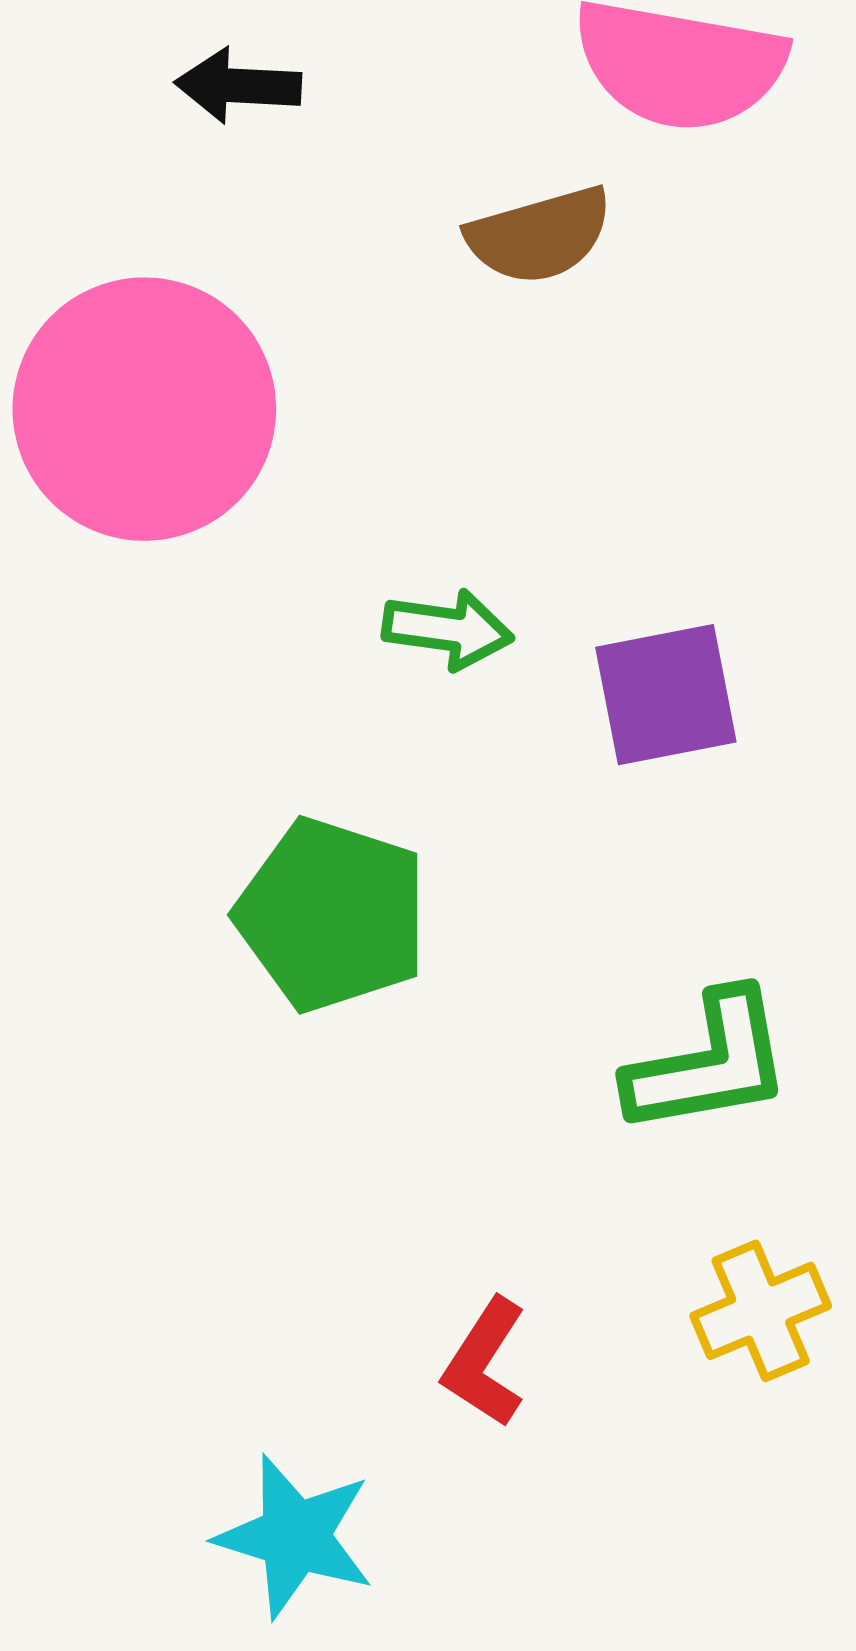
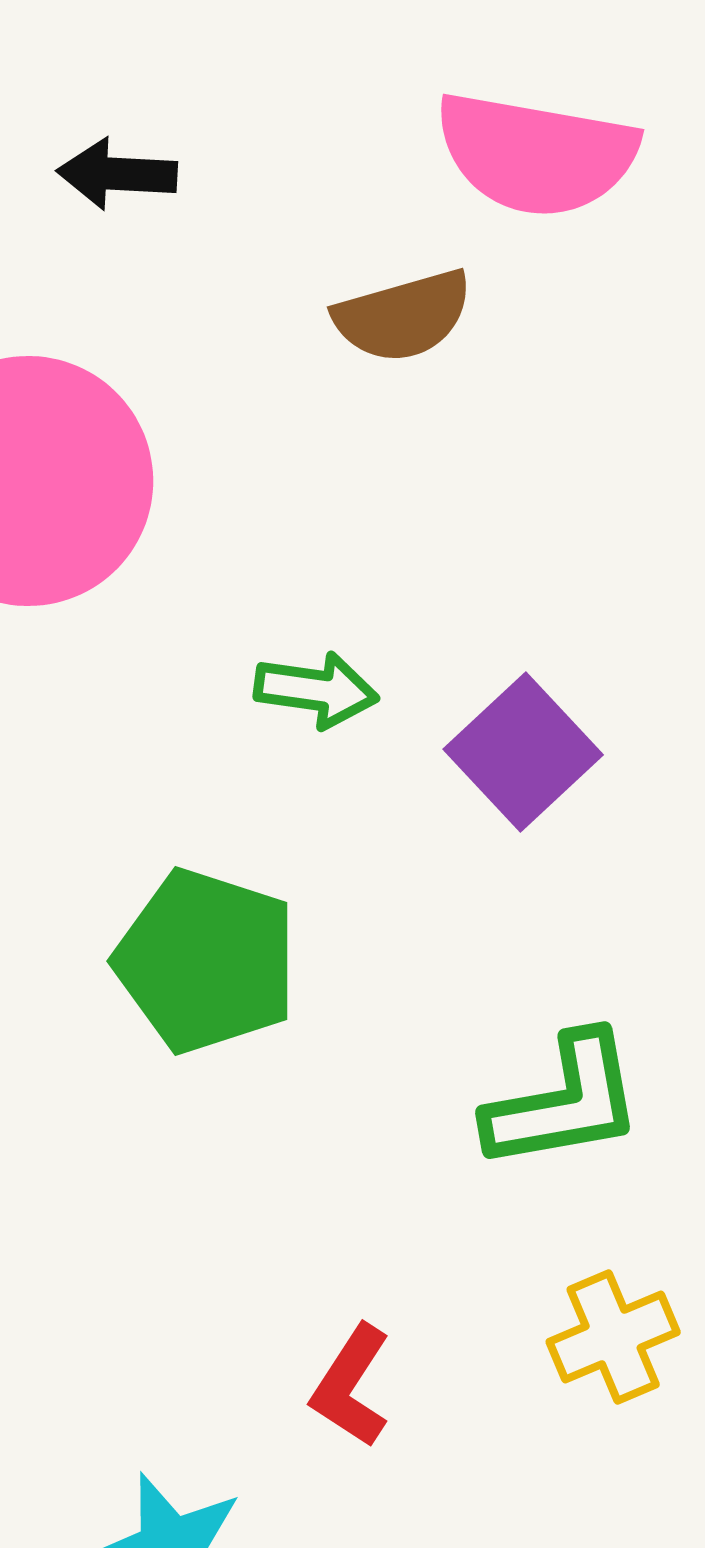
purple square: (666, 695) -> (523, 752), turned -32

